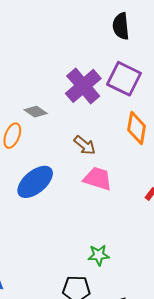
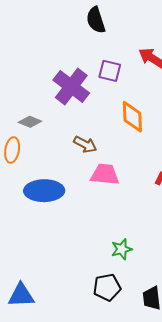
purple square: (124, 79) -> (110, 71), size x0.7
blue ellipse: (35, 182) -> (44, 191), turned 51

